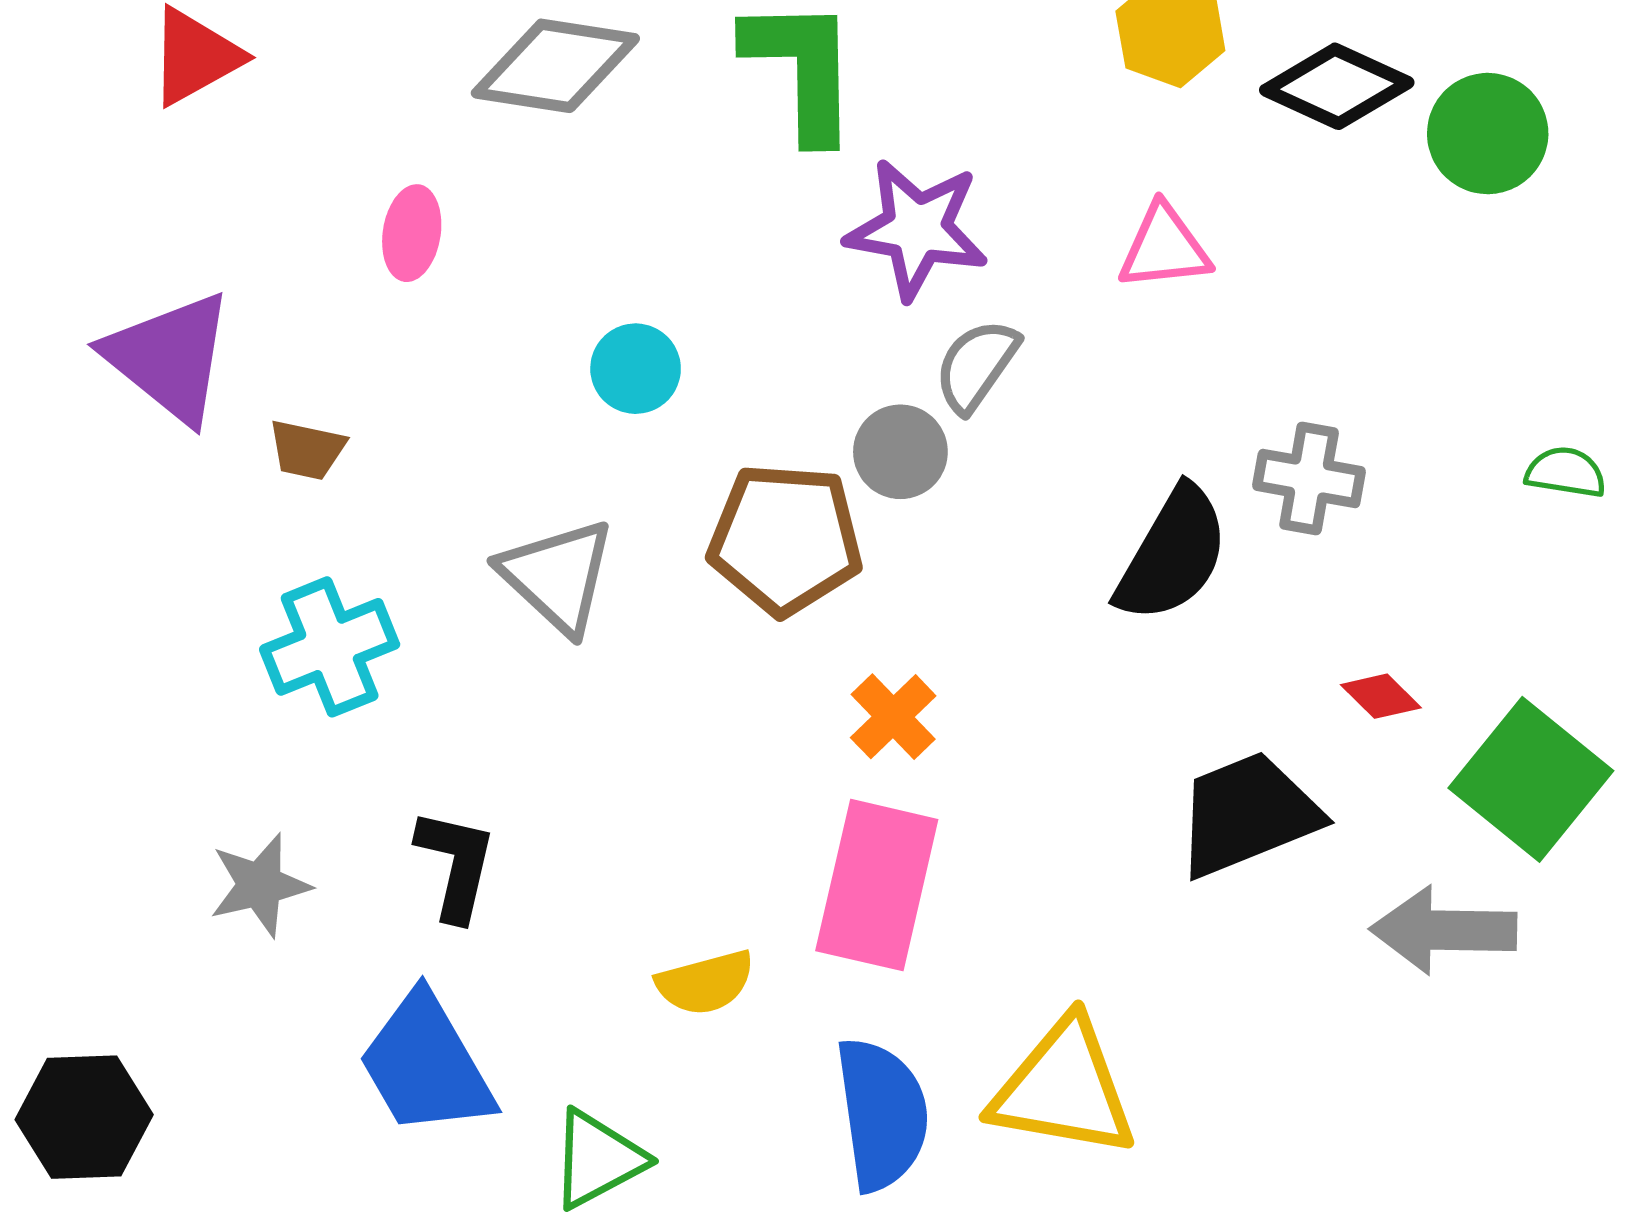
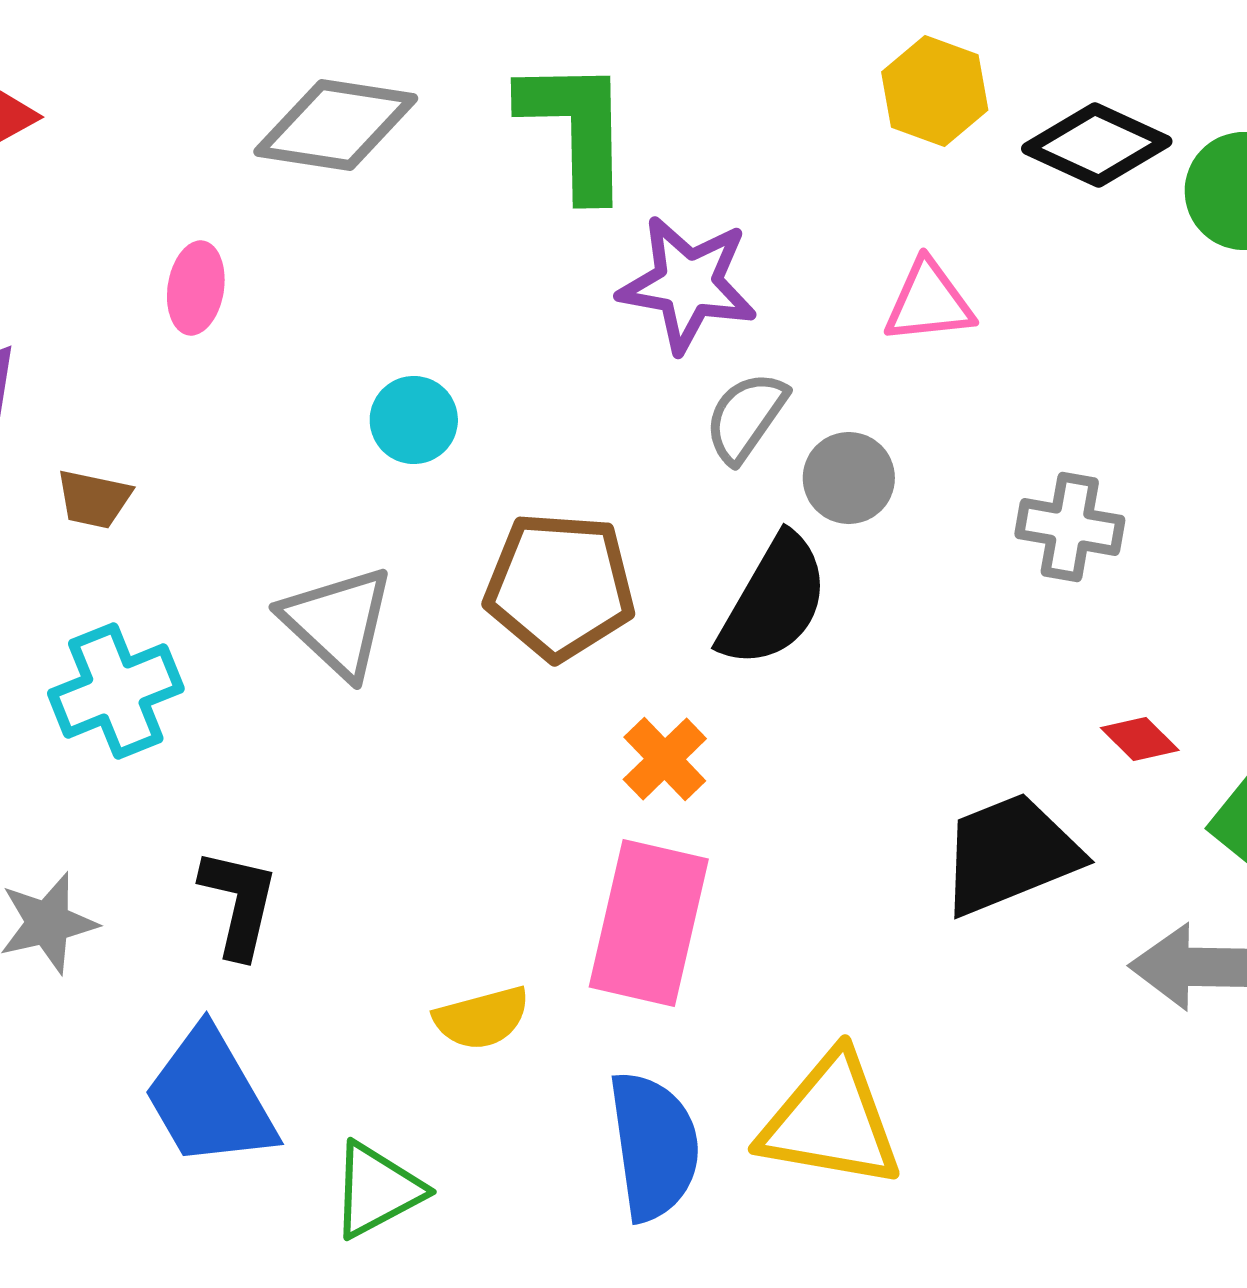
gray circle: (900, 452) -> (849, 478), moved
black semicircle: (1172, 554) -> (774, 601), moved

